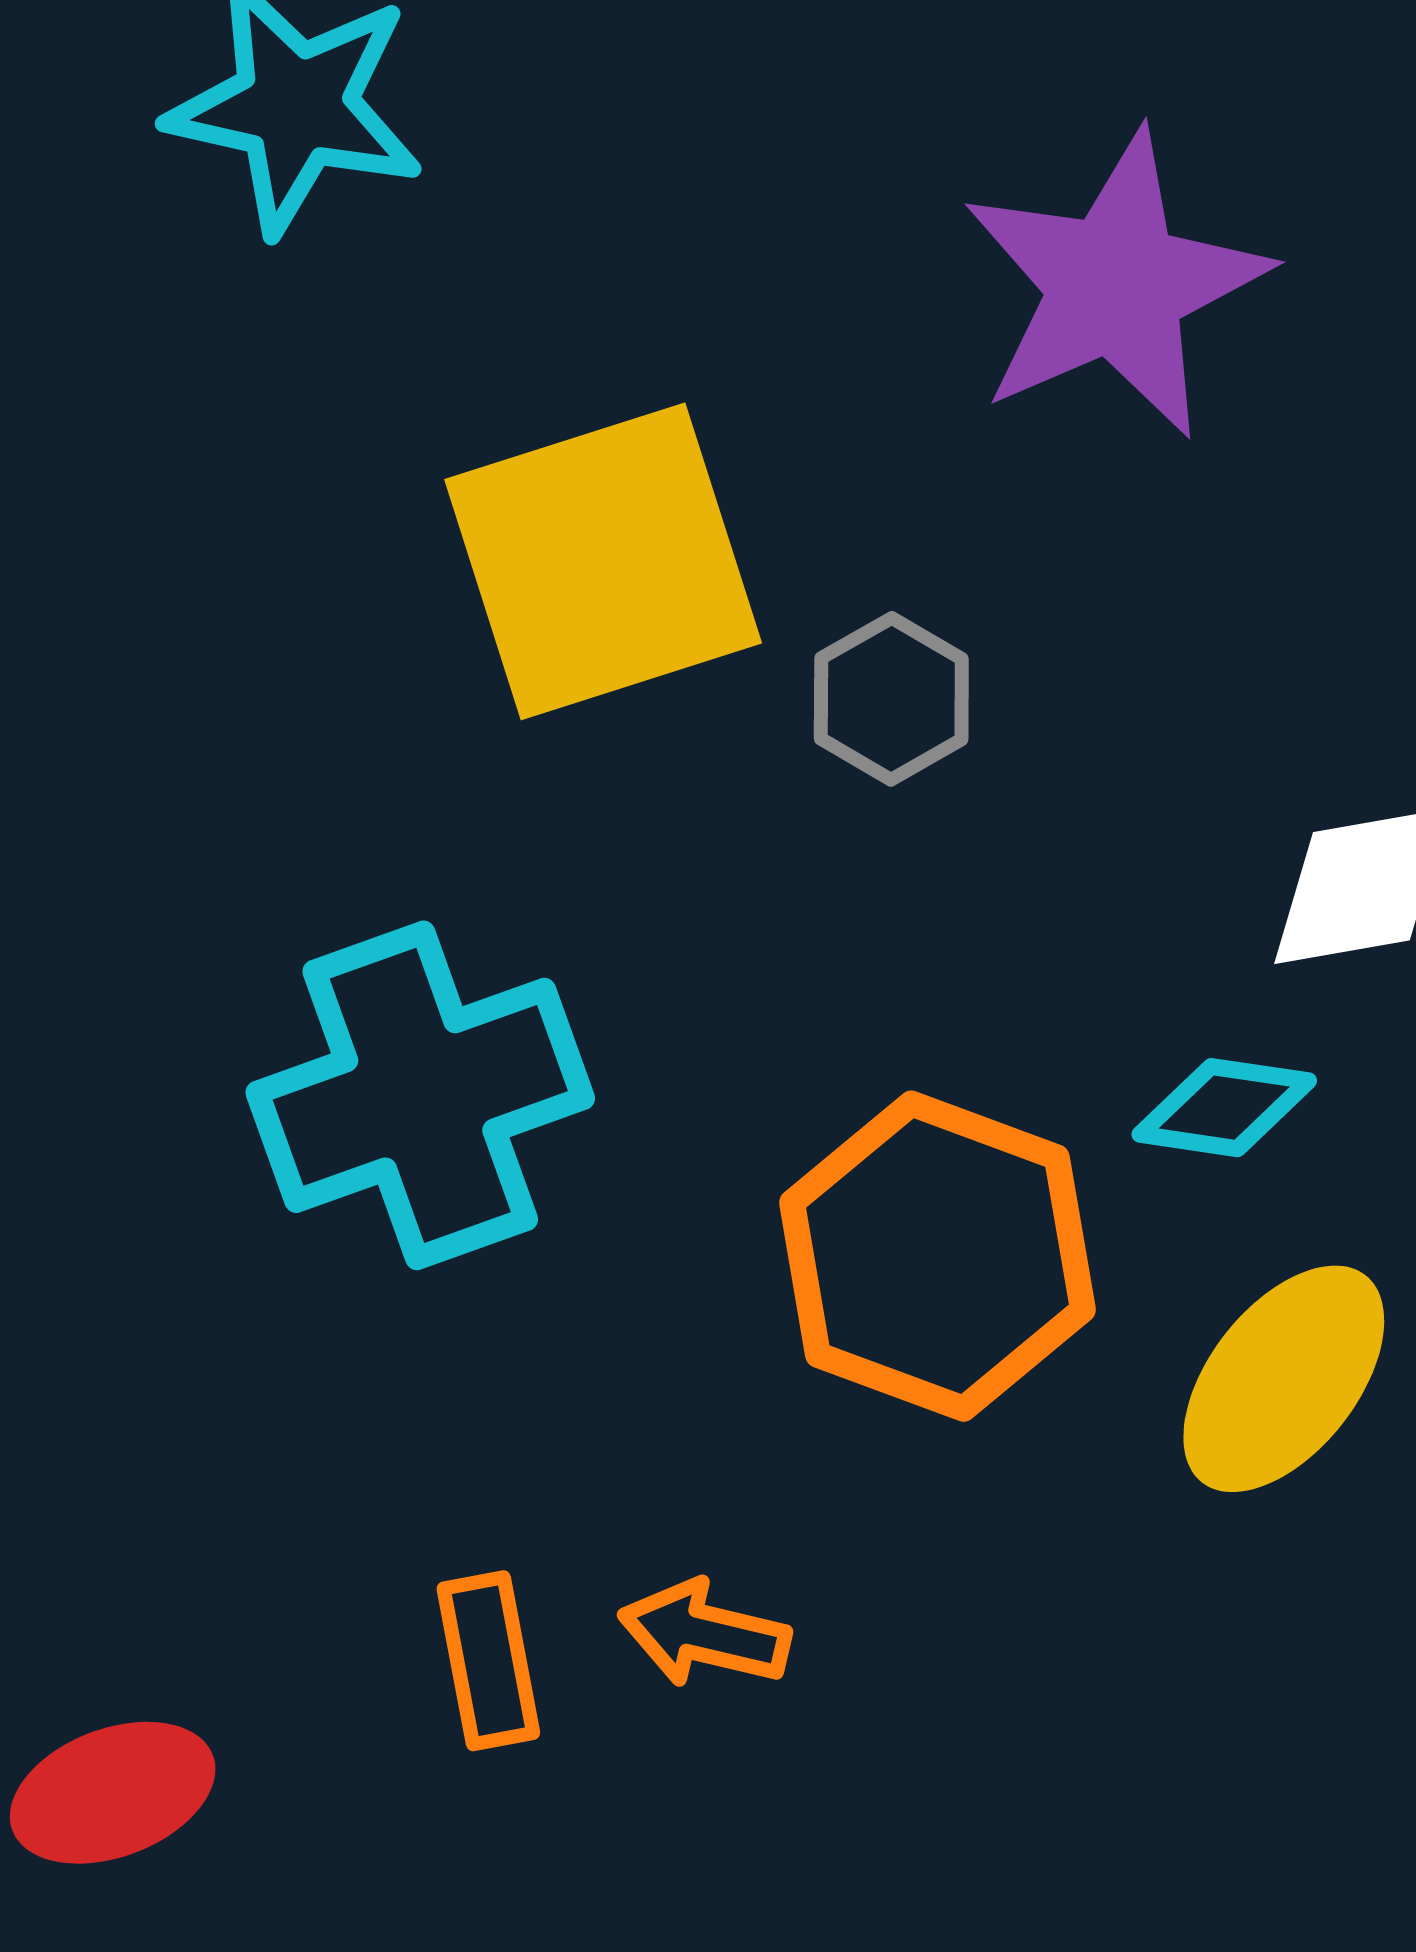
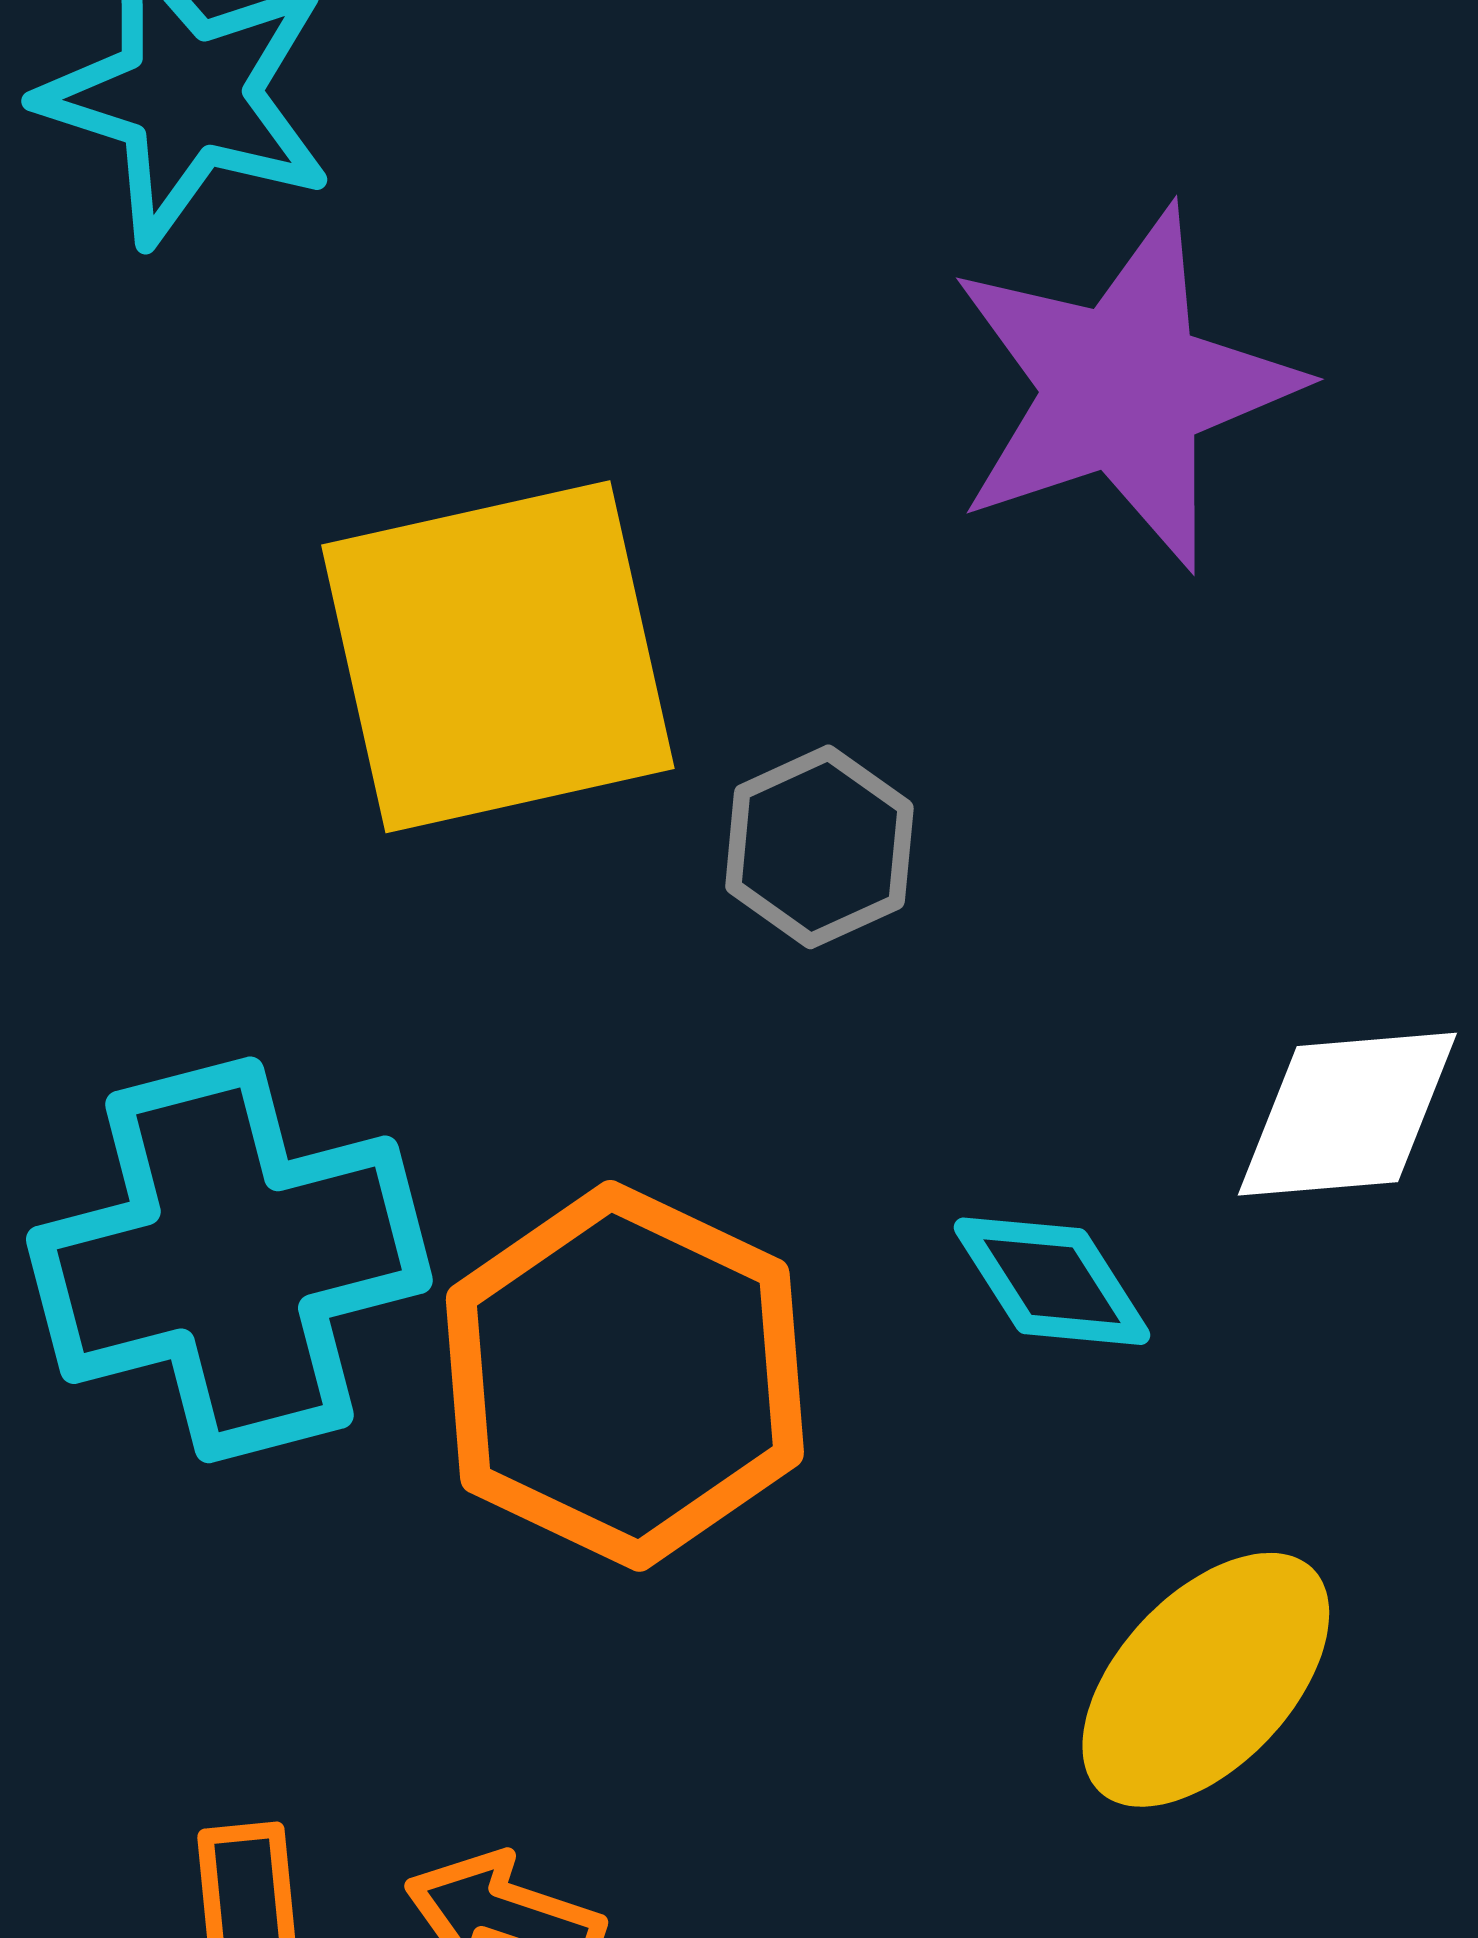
cyan diamond: (1224, 1108) -> (1052, 1281), moved, turned 44
orange hexagon: (937, 1256) -> (625, 1376), moved

